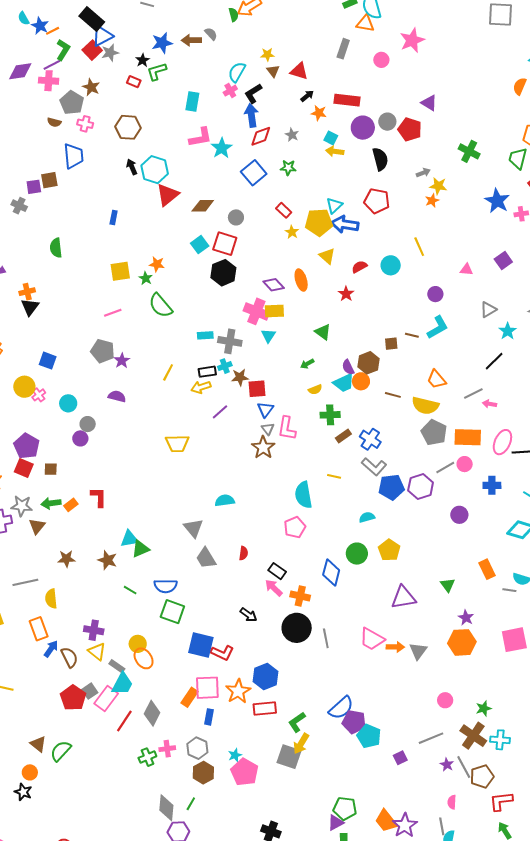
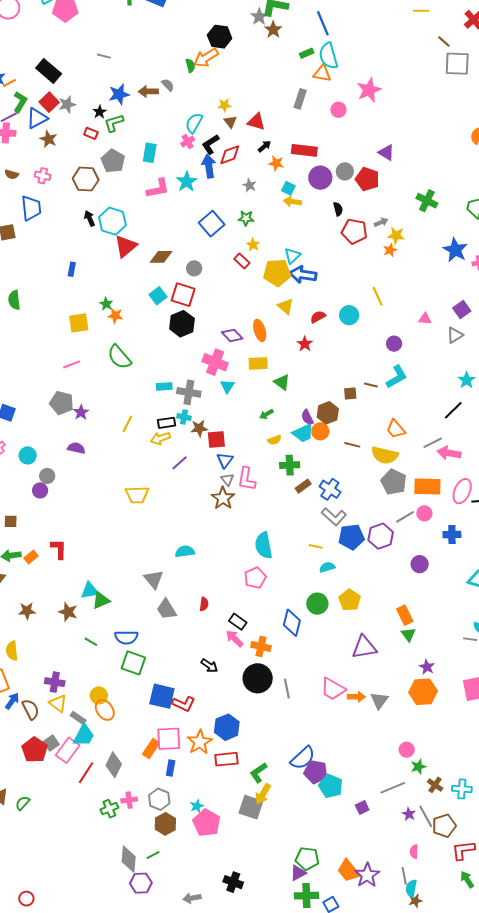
blue triangle: (102, 36) -> (37, 118), moved
gray pentagon: (72, 103) -> (113, 161), moved
red diamond: (261, 136) -> (230, 155), moved
cyan star: (222, 148) -> (187, 182), moved
black semicircle: (380, 159) -> (338, 209), size x0.6
red pentagon: (377, 201) -> (354, 231), moved
yellow star: (292, 232) -> (253, 245), moved
green star: (146, 278) -> (106, 304), moved
gray triangle: (488, 309) -> (455, 335), moved
yellow rectangle: (274, 311) -> (258, 363), moved
cyan cross: (225, 366) -> (184, 417), turned 32
pink arrow: (490, 404) -> (449, 453), size x1.6
yellow line: (334, 476) -> (316, 546), moved
orange rectangle: (487, 569) -> (405, 615), moved
green star: (484, 708) -> (418, 767), moved
brown cross: (473, 736) -> (435, 785), size x0.6
green semicircle: (61, 751) -> (23, 803), size x0.7
green line: (191, 804) -> (153, 855), turned 32

